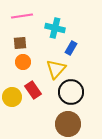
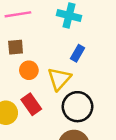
cyan cross: (55, 28) -> (69, 16), moved
orange circle: (23, 62) -> (29, 70), moved

